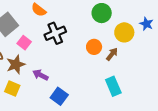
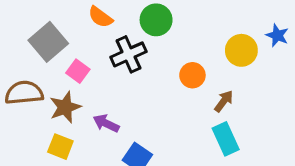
green circle: (102, 13) -> (156, 20), moved
brown arrow: (112, 54) -> (224, 101), moved

